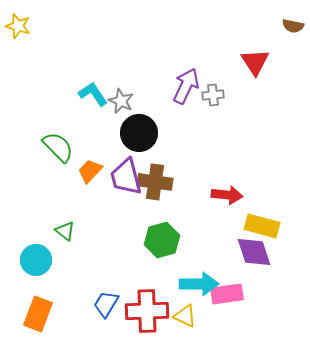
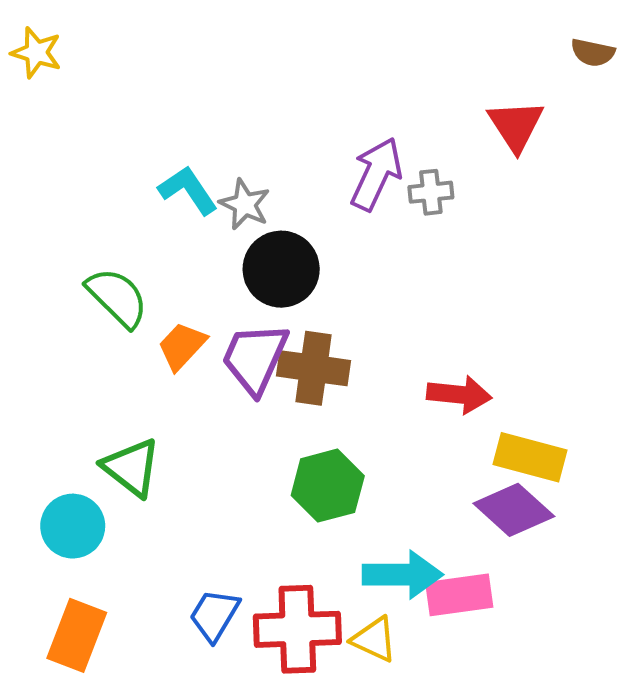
purple trapezoid: (126, 177) -> (255, 358), turned 39
green triangle: (65, 231) -> (131, 467), size x1.5
purple diamond: (254, 252) -> (514, 510), turned -30

